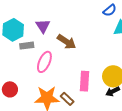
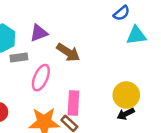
purple triangle: (43, 26) -> (39, 33), turned 42
pink rectangle: (84, 81) -> (73, 103), moved

